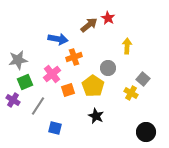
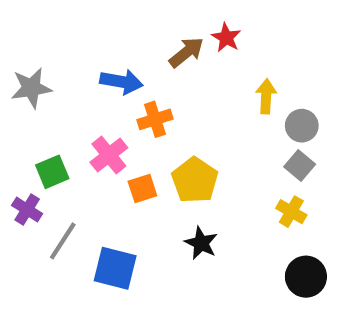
gray star: (18, 60) -> (31, 88), moved
gray circle: (108, 68) -> (302, 126), moved
yellow cross: (131, 93) -> (291, 212), moved
gray line: (38, 106) -> (63, 241), moved
blue square: (55, 128) -> (115, 268), size x1.5

